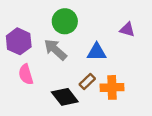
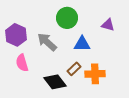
green circle: (65, 21) -> (67, 18), moved

